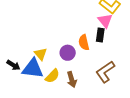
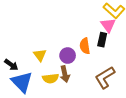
blue triangle: (33, 69) -> (22, 82), moved, turned 35
yellow semicircle: (52, 76) -> (51, 78), turned 35
brown arrow: (72, 79) -> (65, 74), moved

